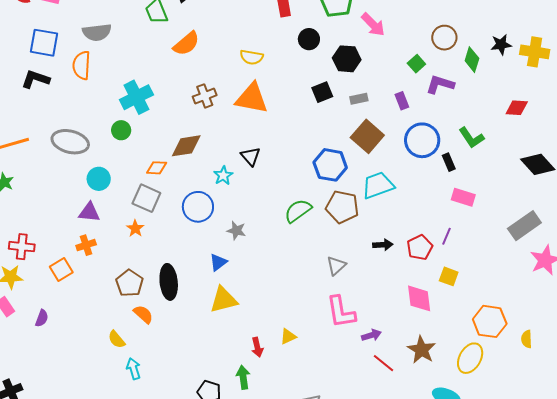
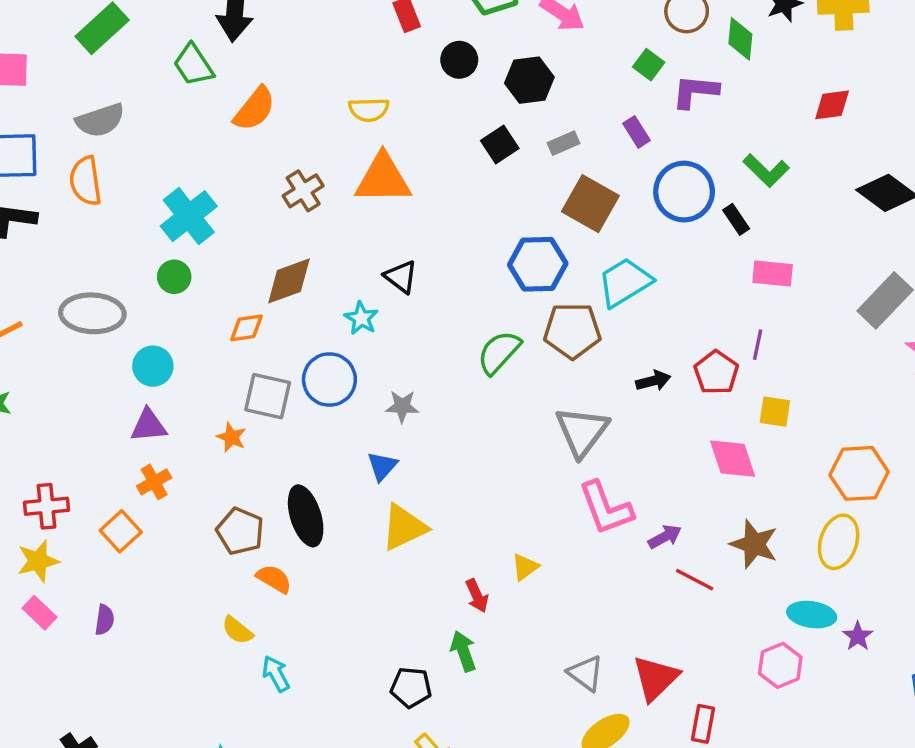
gray square: (146, 198) -> (268, 396), moved
gray triangle: (336, 266) -> (582, 432), size x1.6

